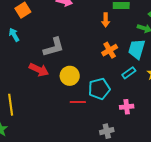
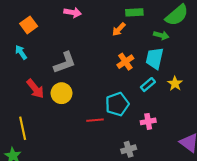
orange arrow: (106, 20) -> (119, 29), turned 48
red arrow: (39, 70) -> (35, 89), moved, turned 30
yellow circle: (70, 76) -> (61, 93), moved

